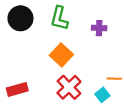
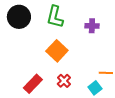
red cross: (69, 87) -> (64, 81), size x0.6
red rectangle: (17, 89) -> (33, 84), moved, turned -30

